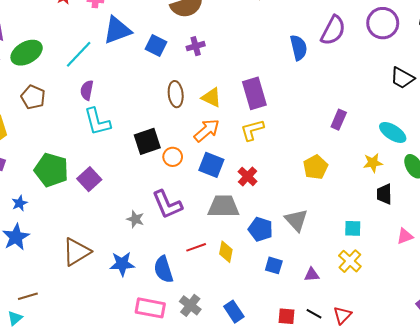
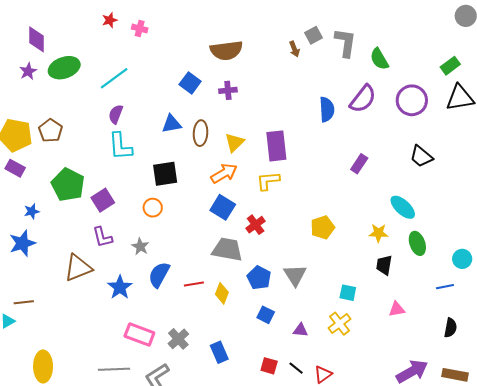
blue triangle: (117, 30) -> (172, 124), moved, size x0.7
brown pentagon: (33, 97) -> (51, 131), moved
yellow triangle: (211, 97) -> (234, 142), turned 40
purple rectangle: (339, 120) -> (359, 164), moved
orange circle: (173, 157) -> (153, 208), moved
purple L-shape: (167, 204) -> (102, 237), moved, size x0.7
blue star: (122, 264) -> (120, 287), turned 30
blue semicircle: (163, 269) -> (159, 275), moved, turned 36

